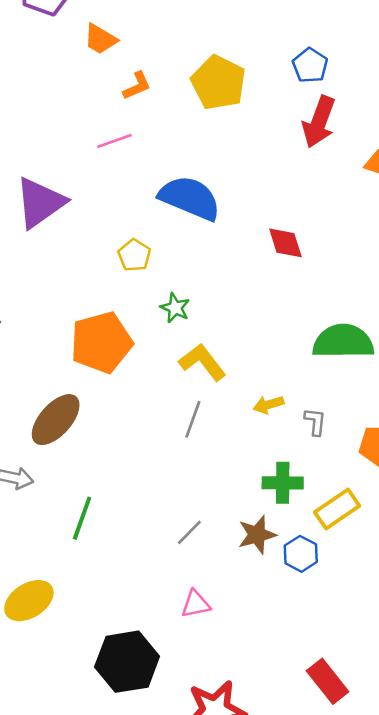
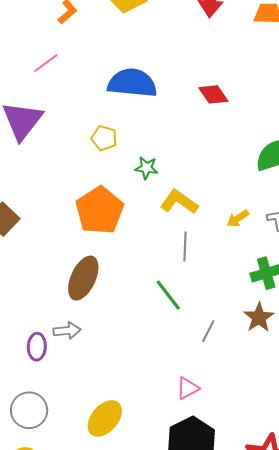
pink line: (115, 141) -> (46, 63), moved
green line: (82, 518) -> (168, 295), moved, turned -40
pink triangle: (196, 604) -> (188, 388), moved

